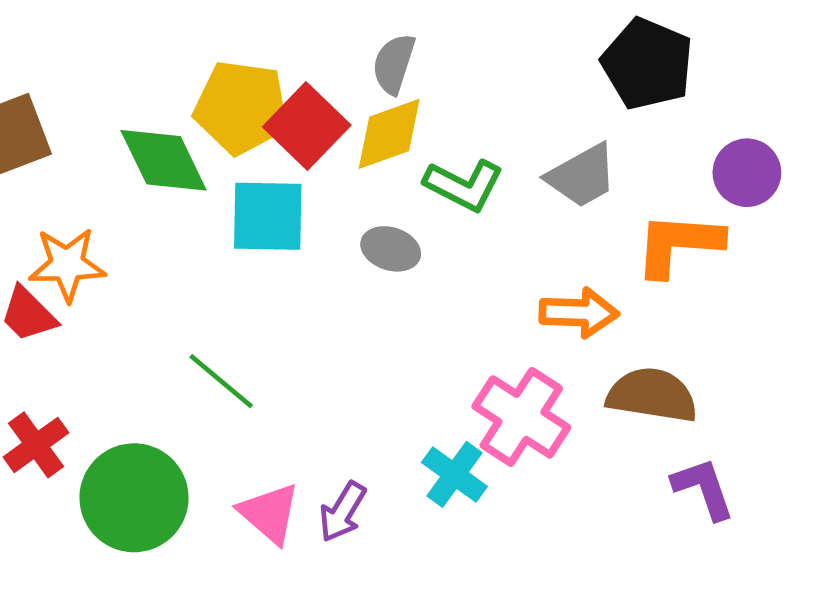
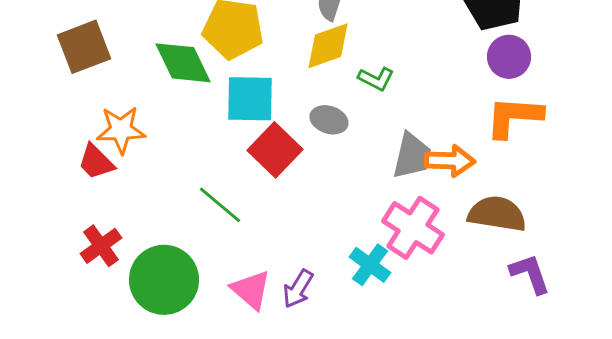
red square: (307, 126) -> (275, 150), moved
purple circle: (747, 173) -> (509, 57), moved
gray trapezoid: (582, 176) -> (412, 156), moved, turned -48
green L-shape: (464, 185) -> (376, 79), size x0.7

